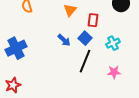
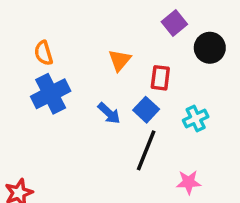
blue cross: (16, 48) -> (51, 94), moved
pink star: (114, 72) -> (189, 182), moved

